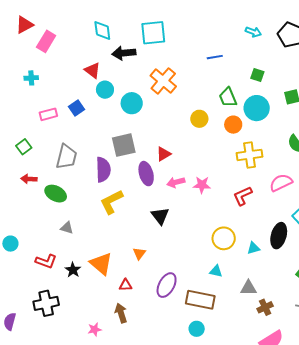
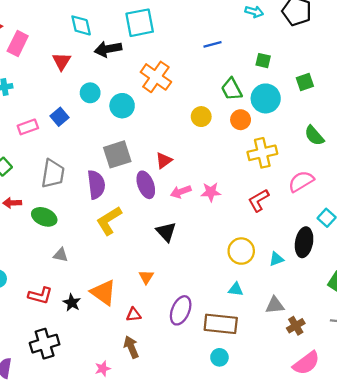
red triangle: (92, 70) -> (62, 61), moved, turned 30

